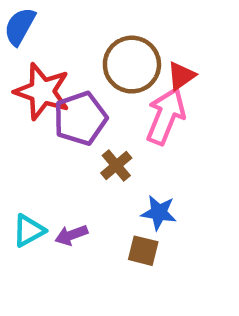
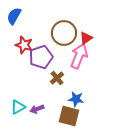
red star: (42, 91) -> (24, 45), size x0.7
brown square: (143, 251) -> (69, 116), size x1.5

